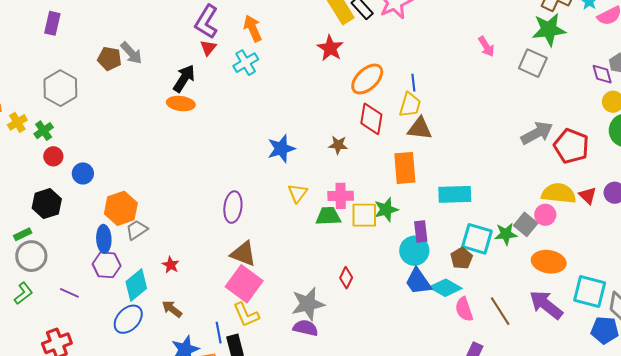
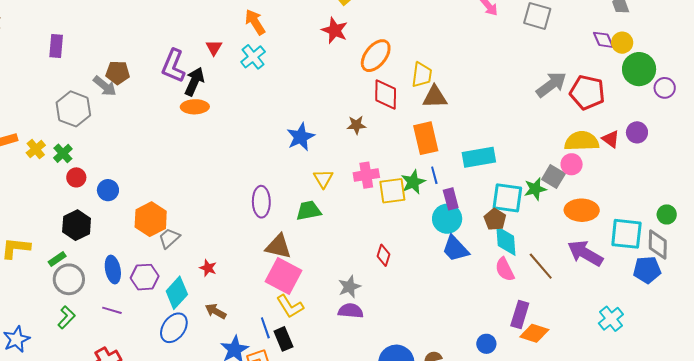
purple L-shape: (206, 22) -> (173, 66), moved
gray arrow: (131, 53) -> (105, 86), moved
purple diamond: (602, 74) -> (603, 40), moved
blue line: (413, 83) -> (434, 175), moved
green trapezoid: (328, 216) -> (309, 211), moved
blue ellipse: (104, 239) -> (113, 270), moved
cyan diamond: (445, 288) -> (506, 241), moved, turned 64
gray star: (308, 304) -> (349, 287), size x0.7

